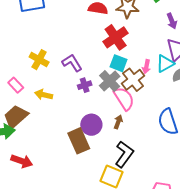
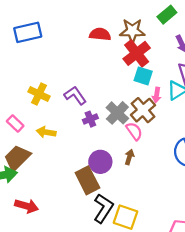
red cross: (116, 37) -> (137, 53), moved
cyan square: (119, 63) -> (143, 76), moved
pink semicircle: (124, 98) -> (134, 131), size x0.7
black L-shape: (124, 154) -> (103, 208), moved

